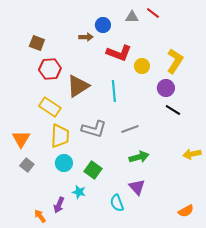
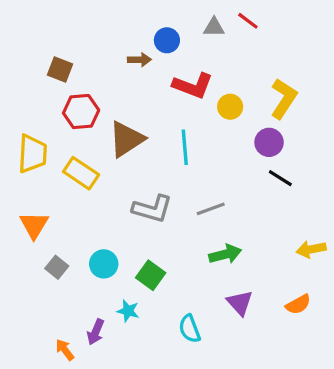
yellow trapezoid: (60, 136) -> (32, 154), moved
gray square: (27, 165) -> (57, 267), moved
purple triangle: (137, 187) -> (240, 303), moved
orange semicircle: (186, 211) -> (298, 304), moved

